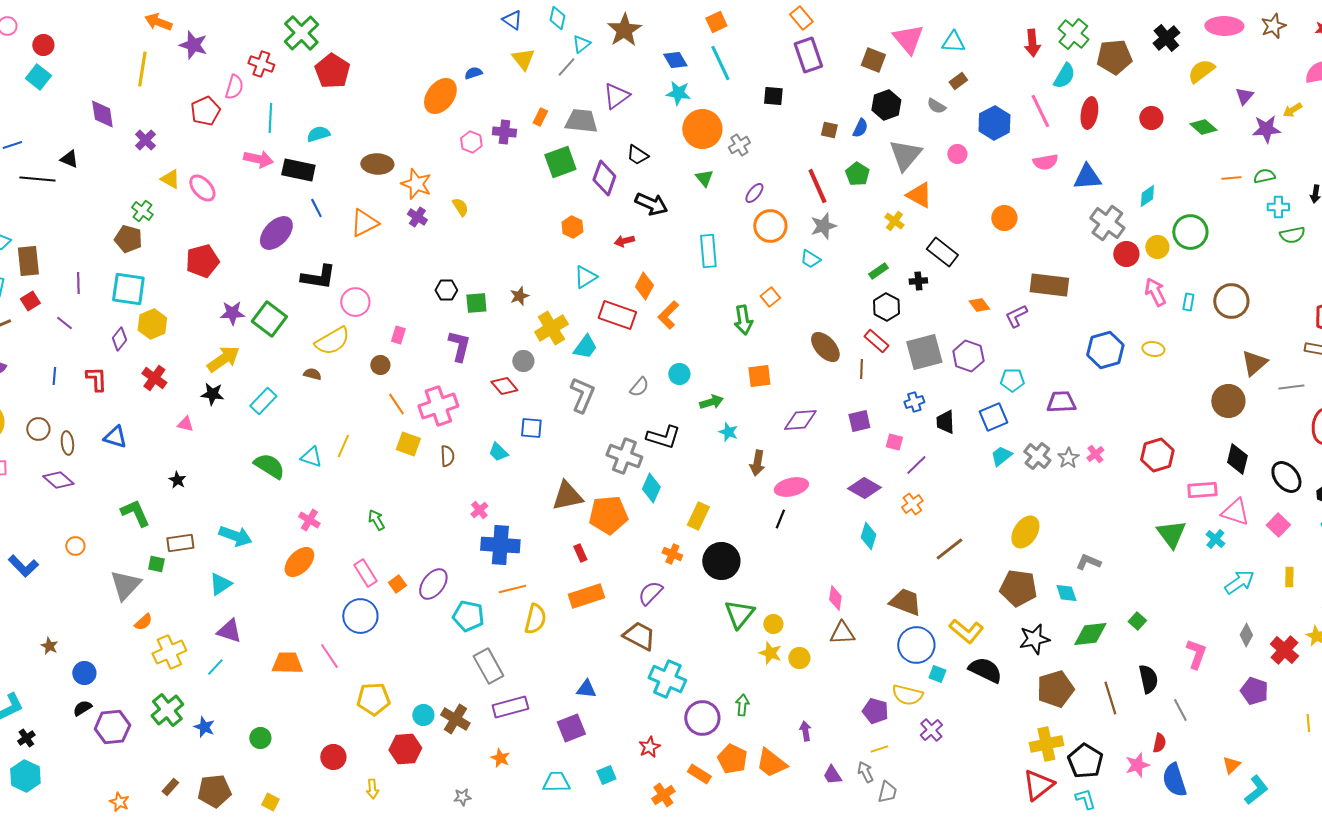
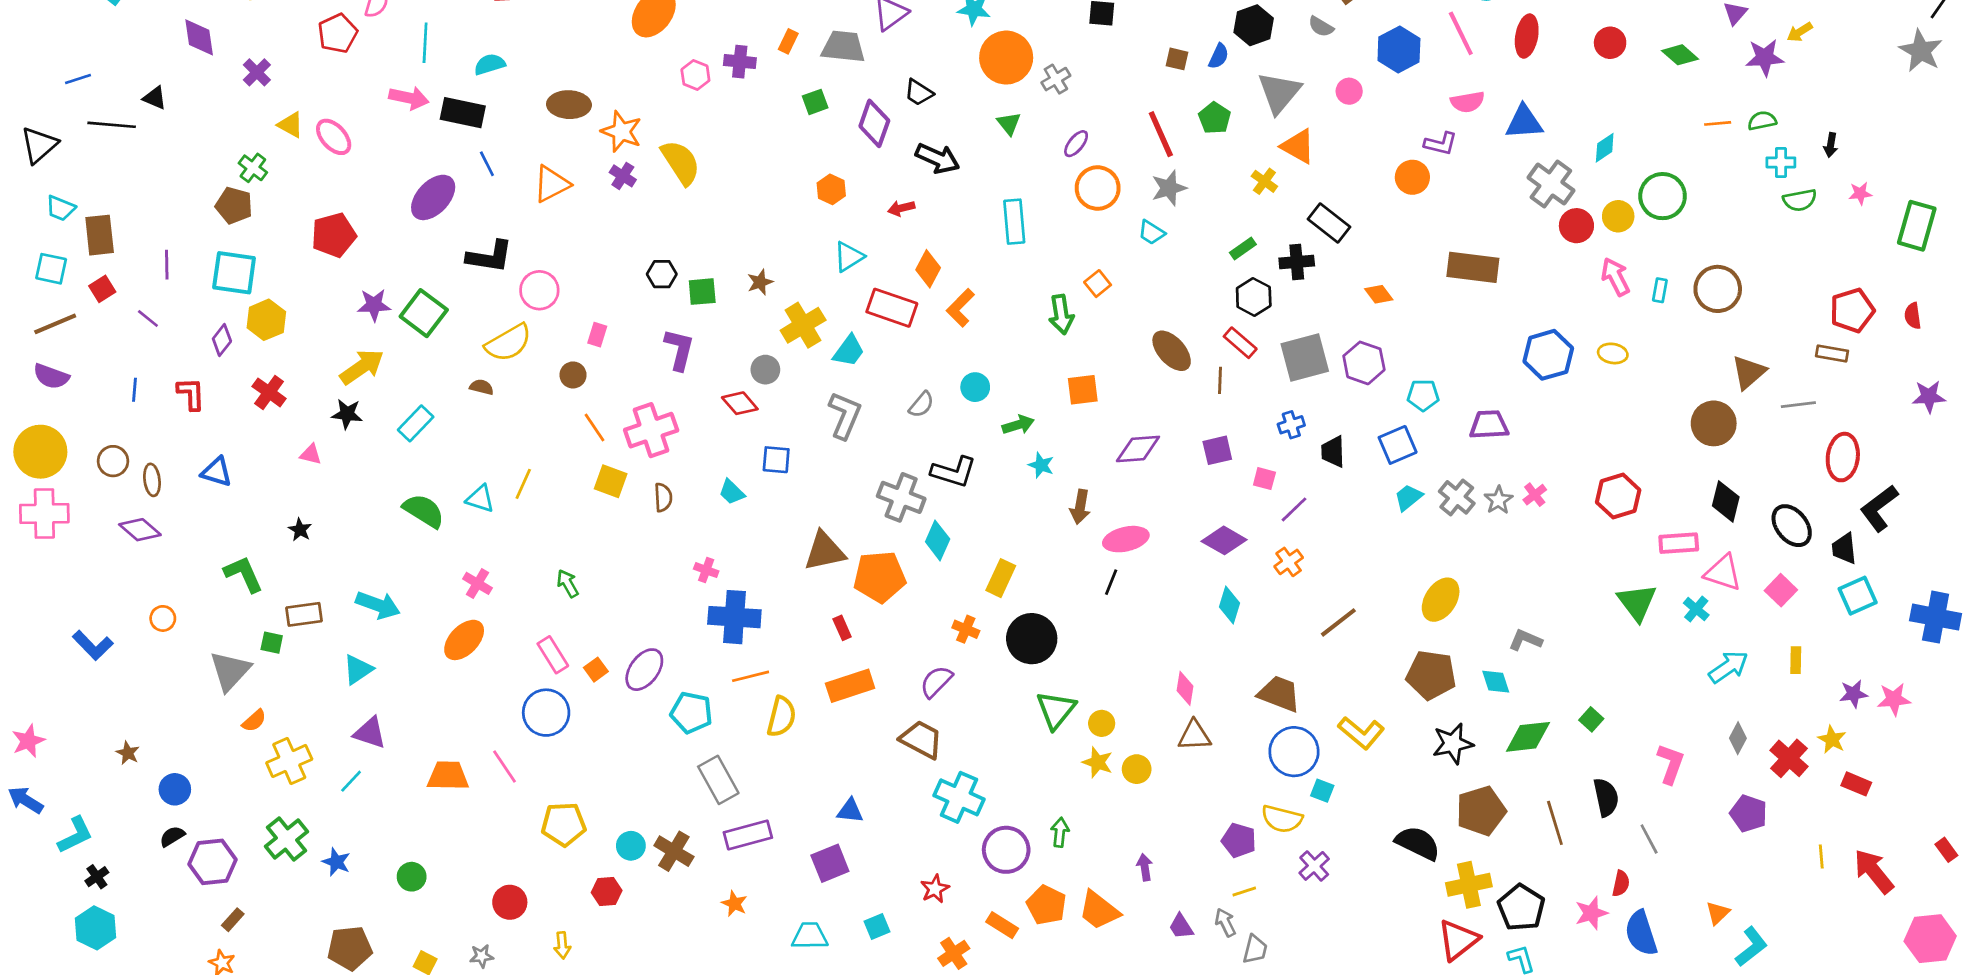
green square: (560, 162) -> (815, 102), size x0.6
yellow semicircle: (460, 207) -> (681, 162), size x1.8
black cross: (918, 281) -> (1297, 262), size x1.4
purple L-shape: (1016, 316) -> (1441, 144), moved, turned -140
pink cross: (479, 510) -> (706, 570), turned -30
black semicircle: (985, 670) -> (1418, 843), moved
red hexagon: (405, 749) -> (607, 892), size x0.7
brown rectangle: (170, 787) -> (233, 920), moved
gray star: (462, 797) -> (482, 956), moved

